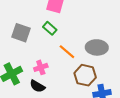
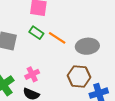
orange line: (67, 52) -> (57, 38), moved

